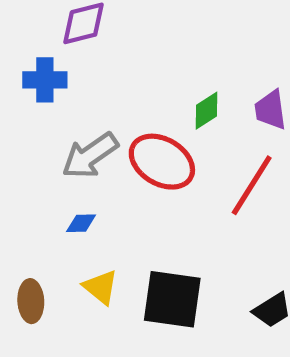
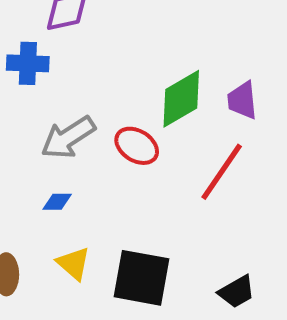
green diamond: (207, 111) -> (181, 99), size x1.6
red ellipse: (162, 162) -> (137, 146), size x0.7

